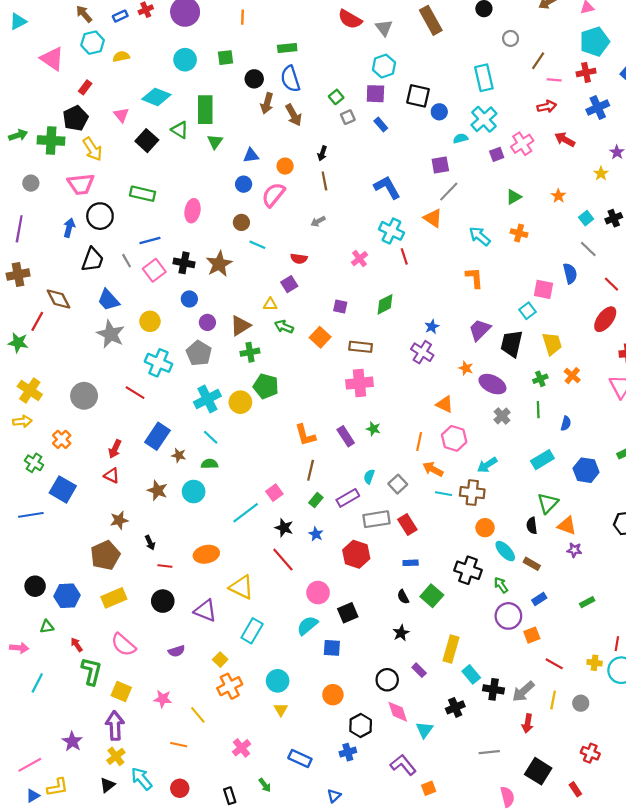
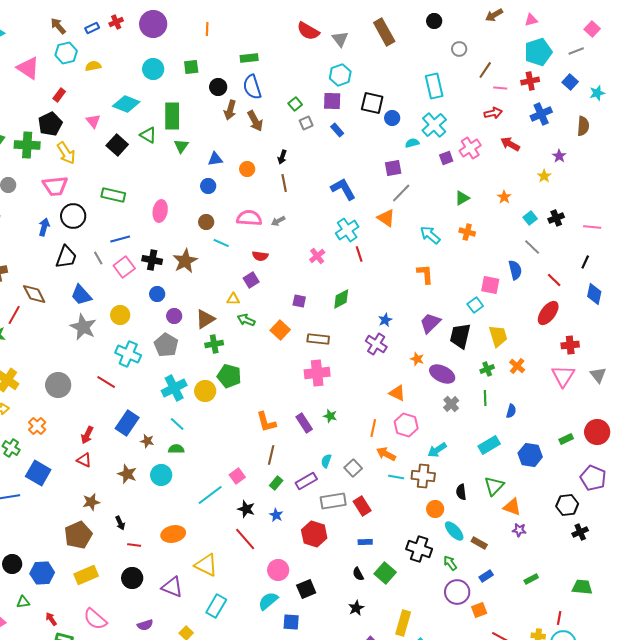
pink semicircle: (273, 195) -> (249, 218), moved, turned 55
cyan cross: (391, 231) -> (347, 230), turned 30
black semicircle: (532, 526) -> (461, 492), moved

